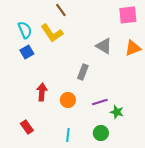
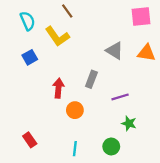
cyan semicircle: (25, 30) -> (28, 21), moved
orange triangle: (133, 48) -> (146, 53), turned 30
red arrow: (42, 92) -> (58, 88), moved
purple line: (100, 102) -> (120, 97), moved

